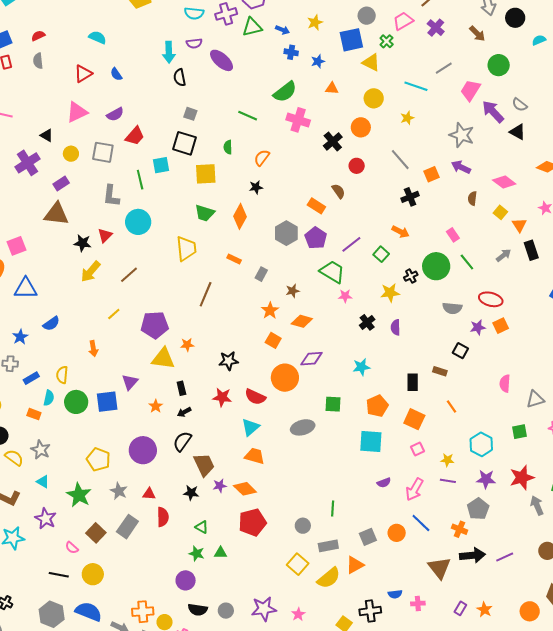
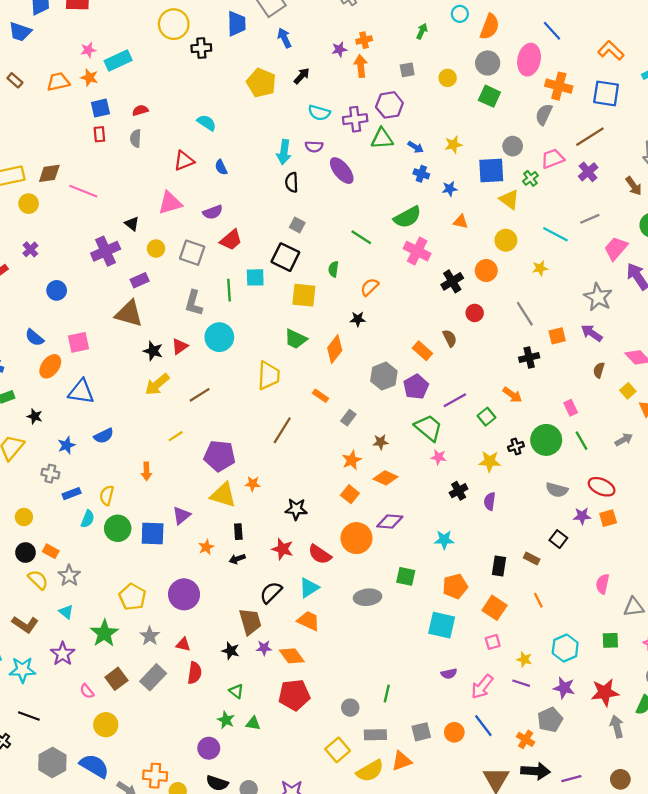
orange rectangle: (34, 414) -> (51, 551), moved
black semicircle: (182, 441) -> (271, 593), moved
black line: (59, 575) -> (29, 716), moved

